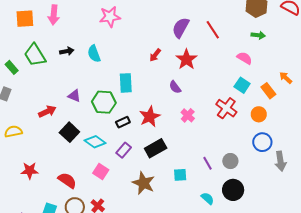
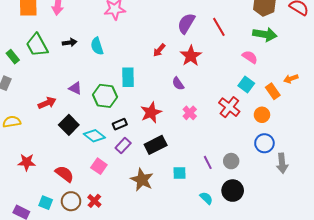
green arrow: (258, 35) -> (265, 34), size x1.6
orange arrow: (286, 78) -> (291, 79), turned -64
black rectangle: (123, 122) -> (120, 124), moved

